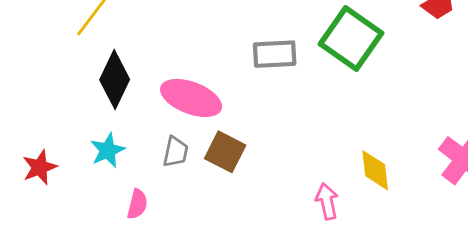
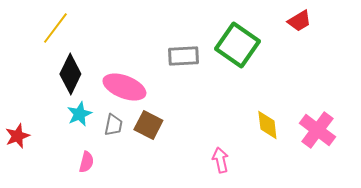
cyan star: (108, 150) -> (79, 114), moved
yellow diamond: (375, 170) -> (267, 125), moved

